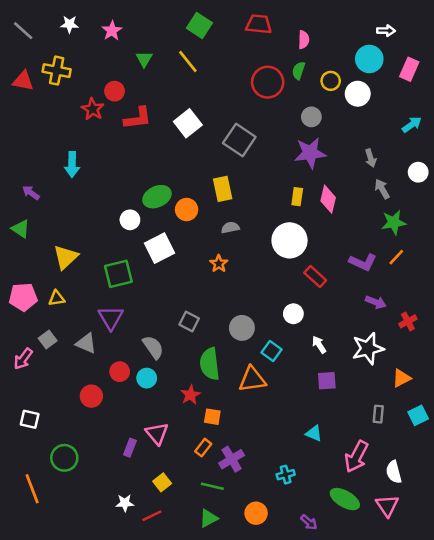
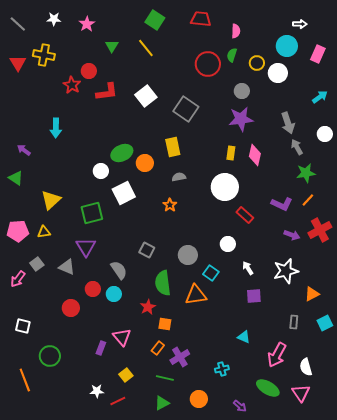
red triangle: (23, 81) -> (18, 63), turned 48
gray arrow: (371, 158) -> (288, 123), size x1.5
red cross: (408, 321) -> (320, 230), moved, size x1.6

